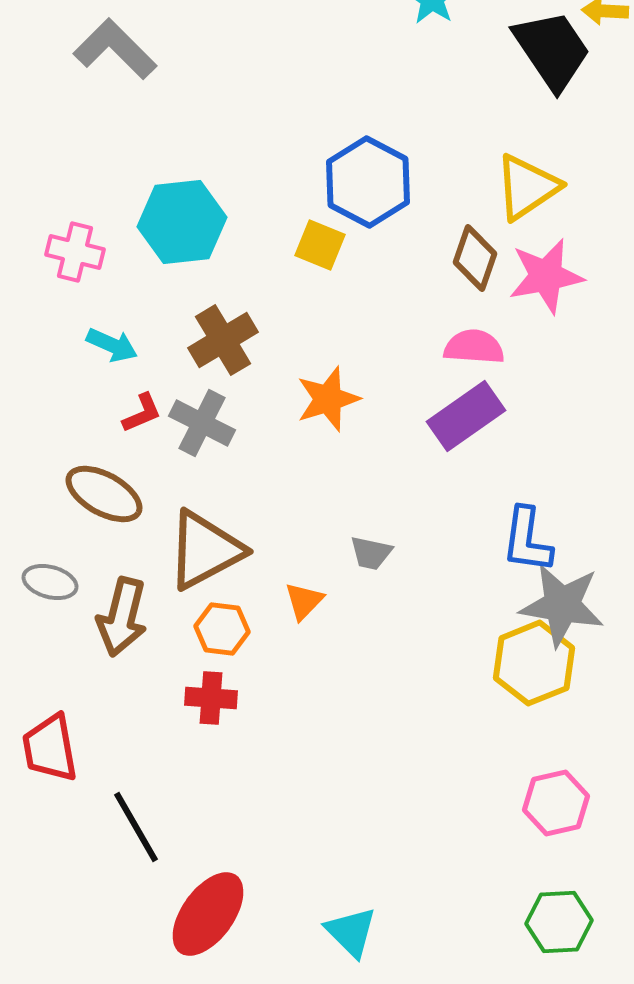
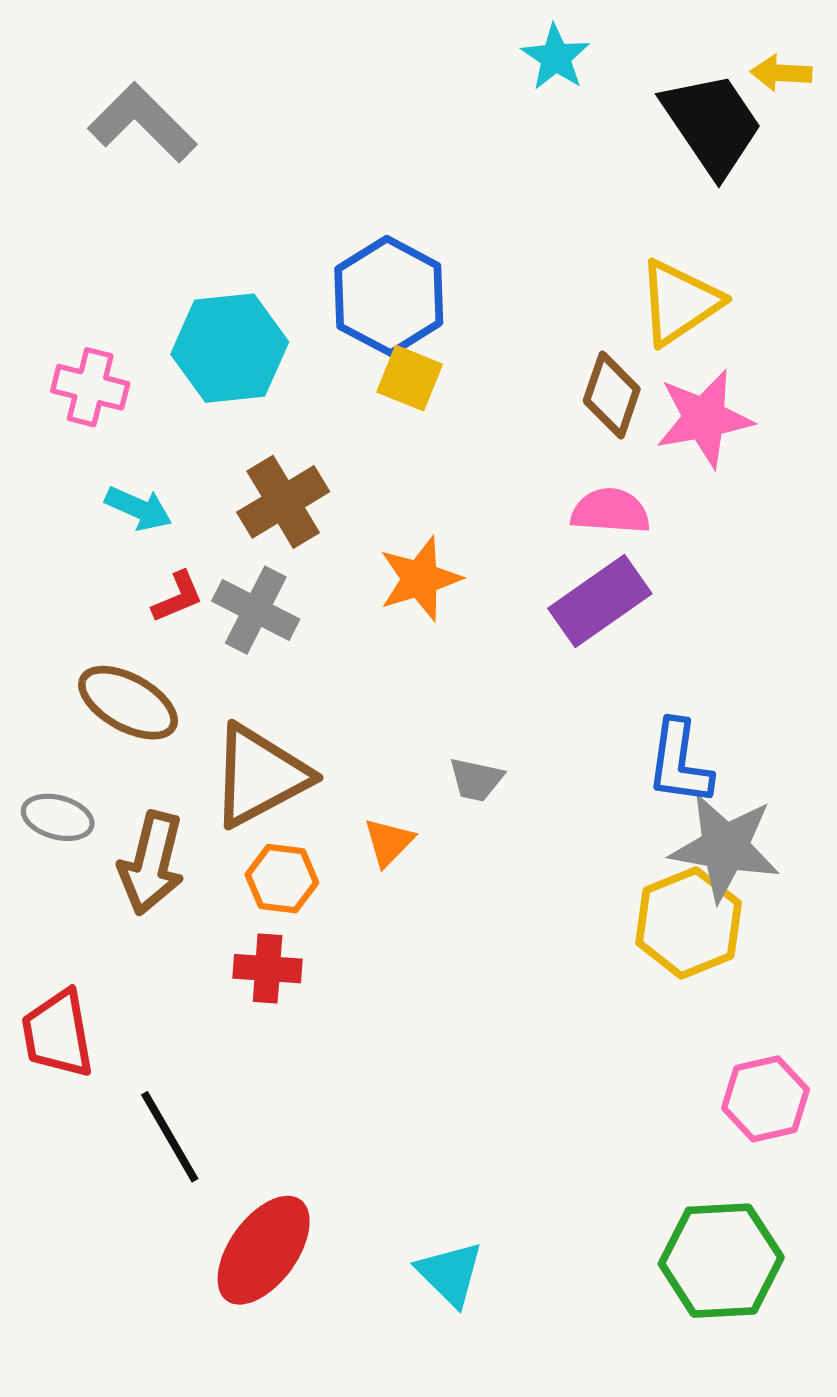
blue hexagon: (368, 182) -> (389, 296), moved
pink hexagon: (556, 803) -> (765, 1099), moved
green hexagon: (559, 922) -> (721, 1261), size x1.4

